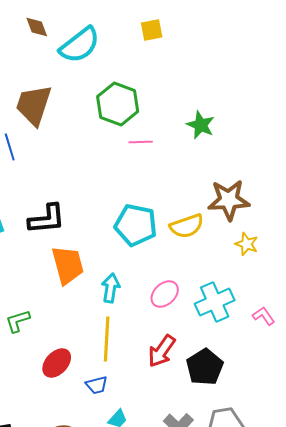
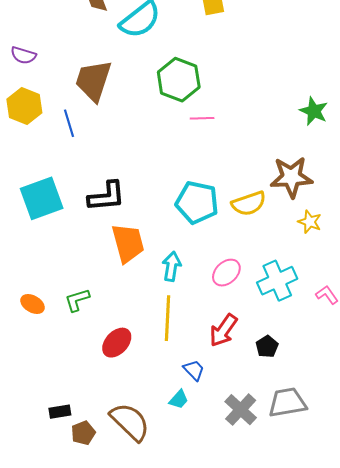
green star: (201, 125) -> (314, 111), moved
black pentagon: (205, 367) -> (267, 347), size x0.6
blue trapezoid: (97, 385) -> (194, 370), moved, turned -120

